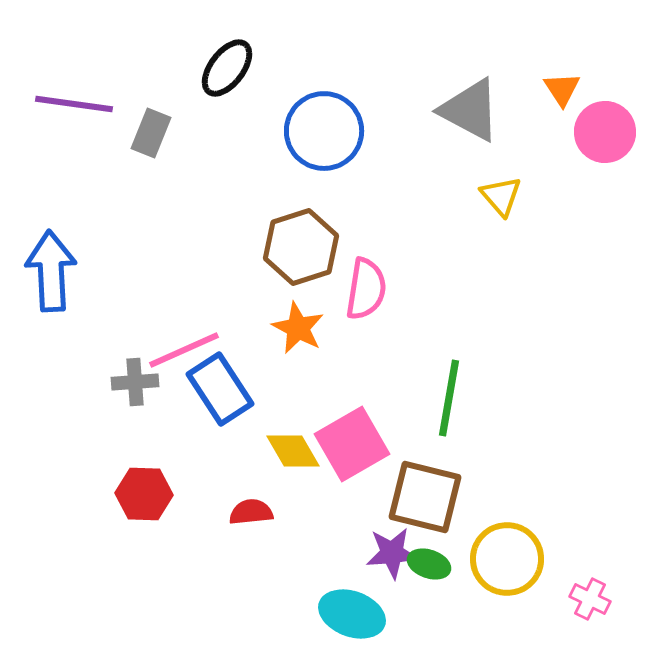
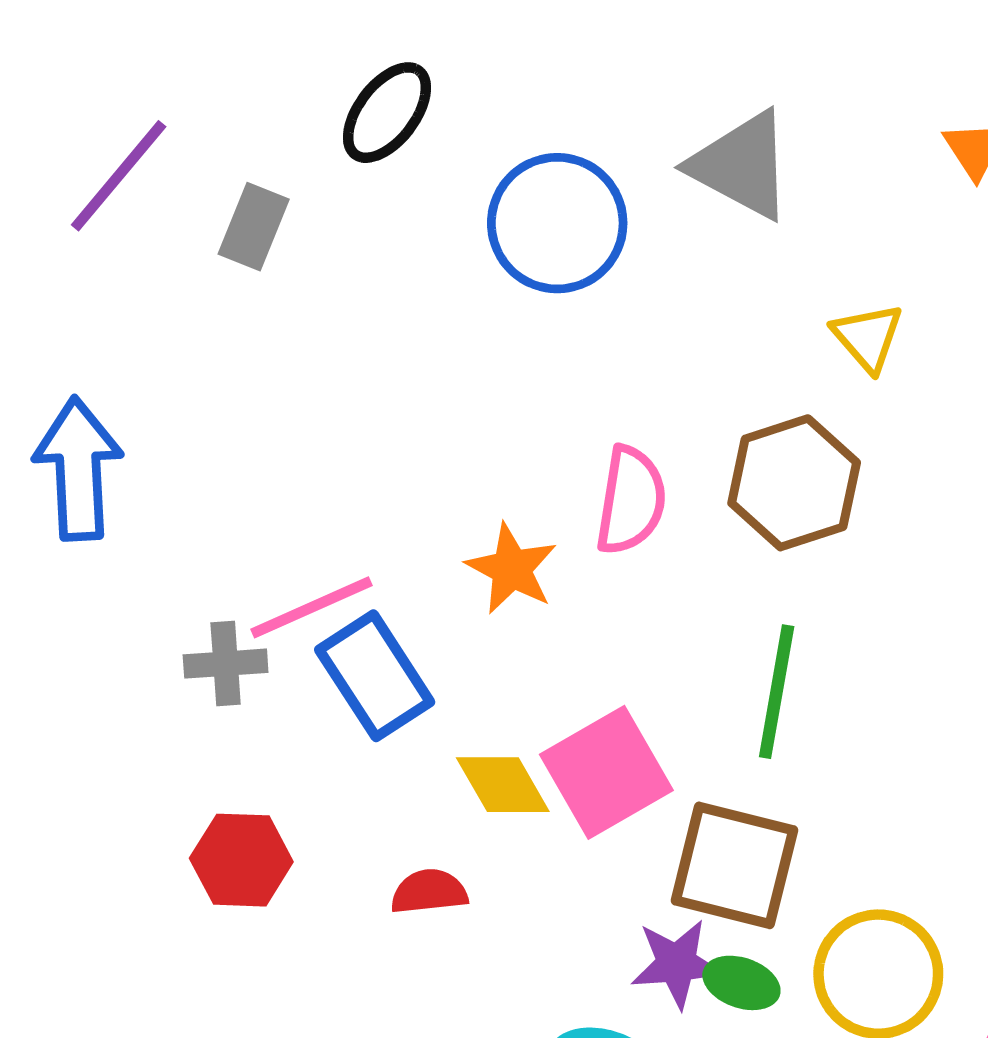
purple line: (74, 104) -> (119, 176), turned -58
gray triangle: (470, 110) -> (741, 165), moved
brown hexagon: (301, 247) -> (794, 483), moved

